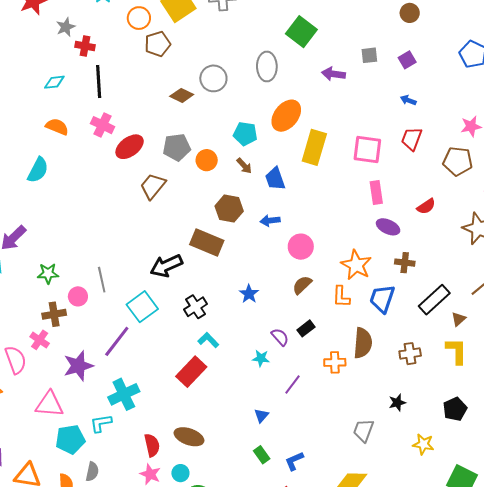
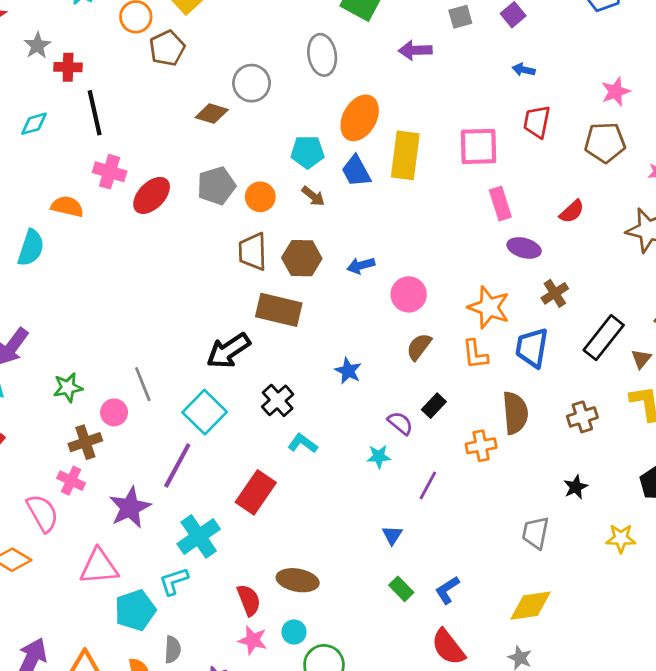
orange semicircle: (57, 127) -> (67, 206), moved
blue trapezoid: (275, 179) -> (356, 171), moved
brown trapezoid: (153, 186) -> (253, 252), moved, turned -32
brown cross: (405, 263) -> (555, 293), turned -30
red rectangle: (191, 372) -> (256, 492), moved

